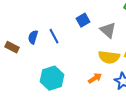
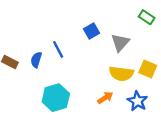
gray triangle: (108, 30) -> (120, 43), turned 30
blue semicircle: (33, 37) -> (36, 60), moved

